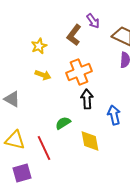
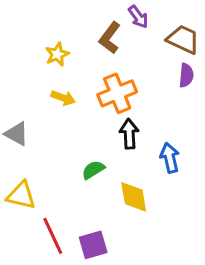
red line: (44, 148) -> (53, 236), moved
purple square: (22, 173) -> (93, 245), moved

